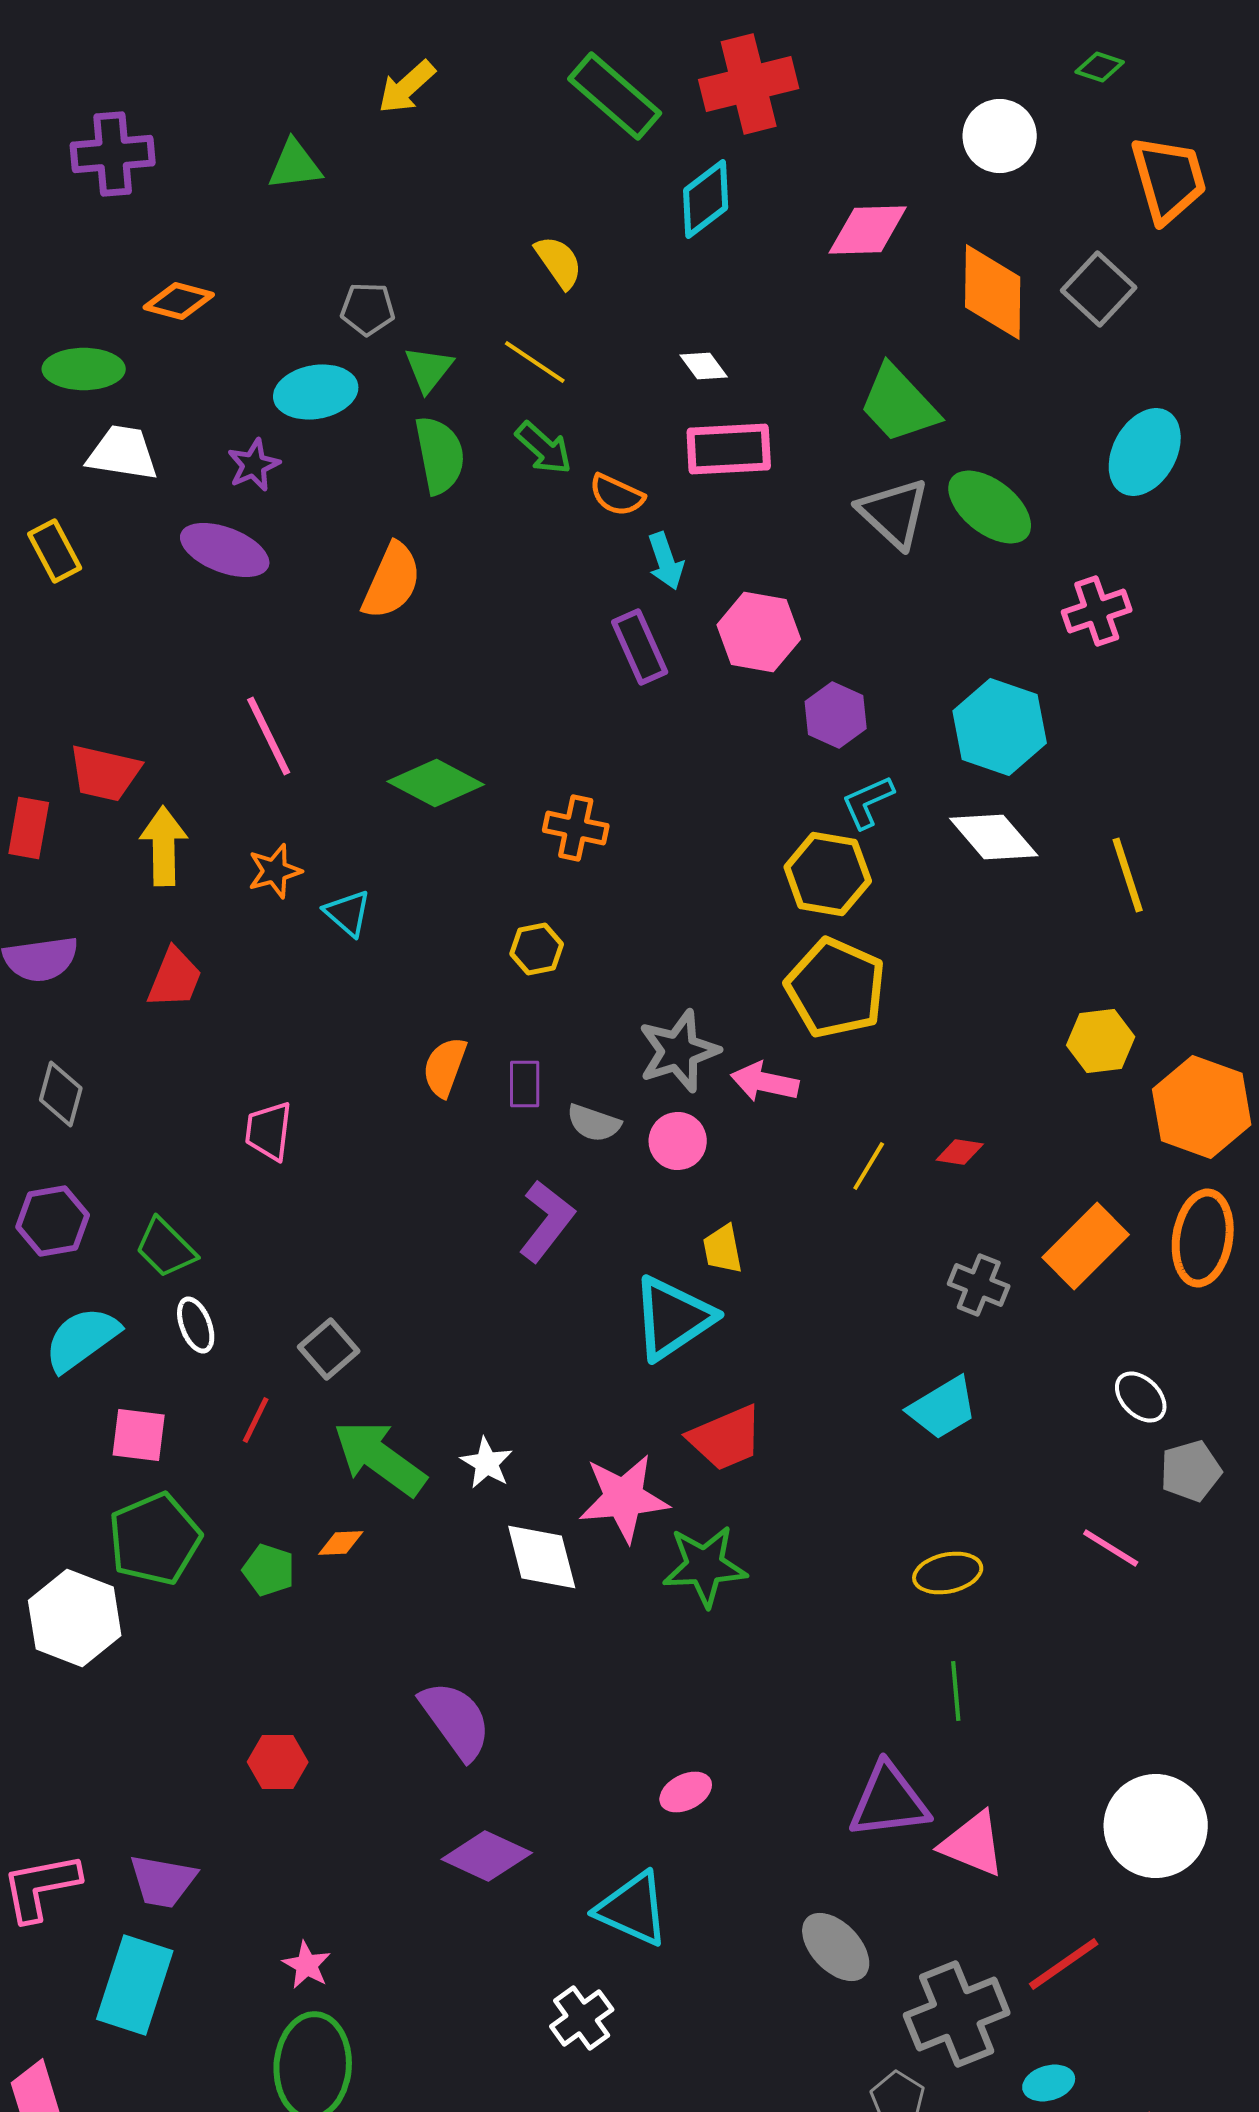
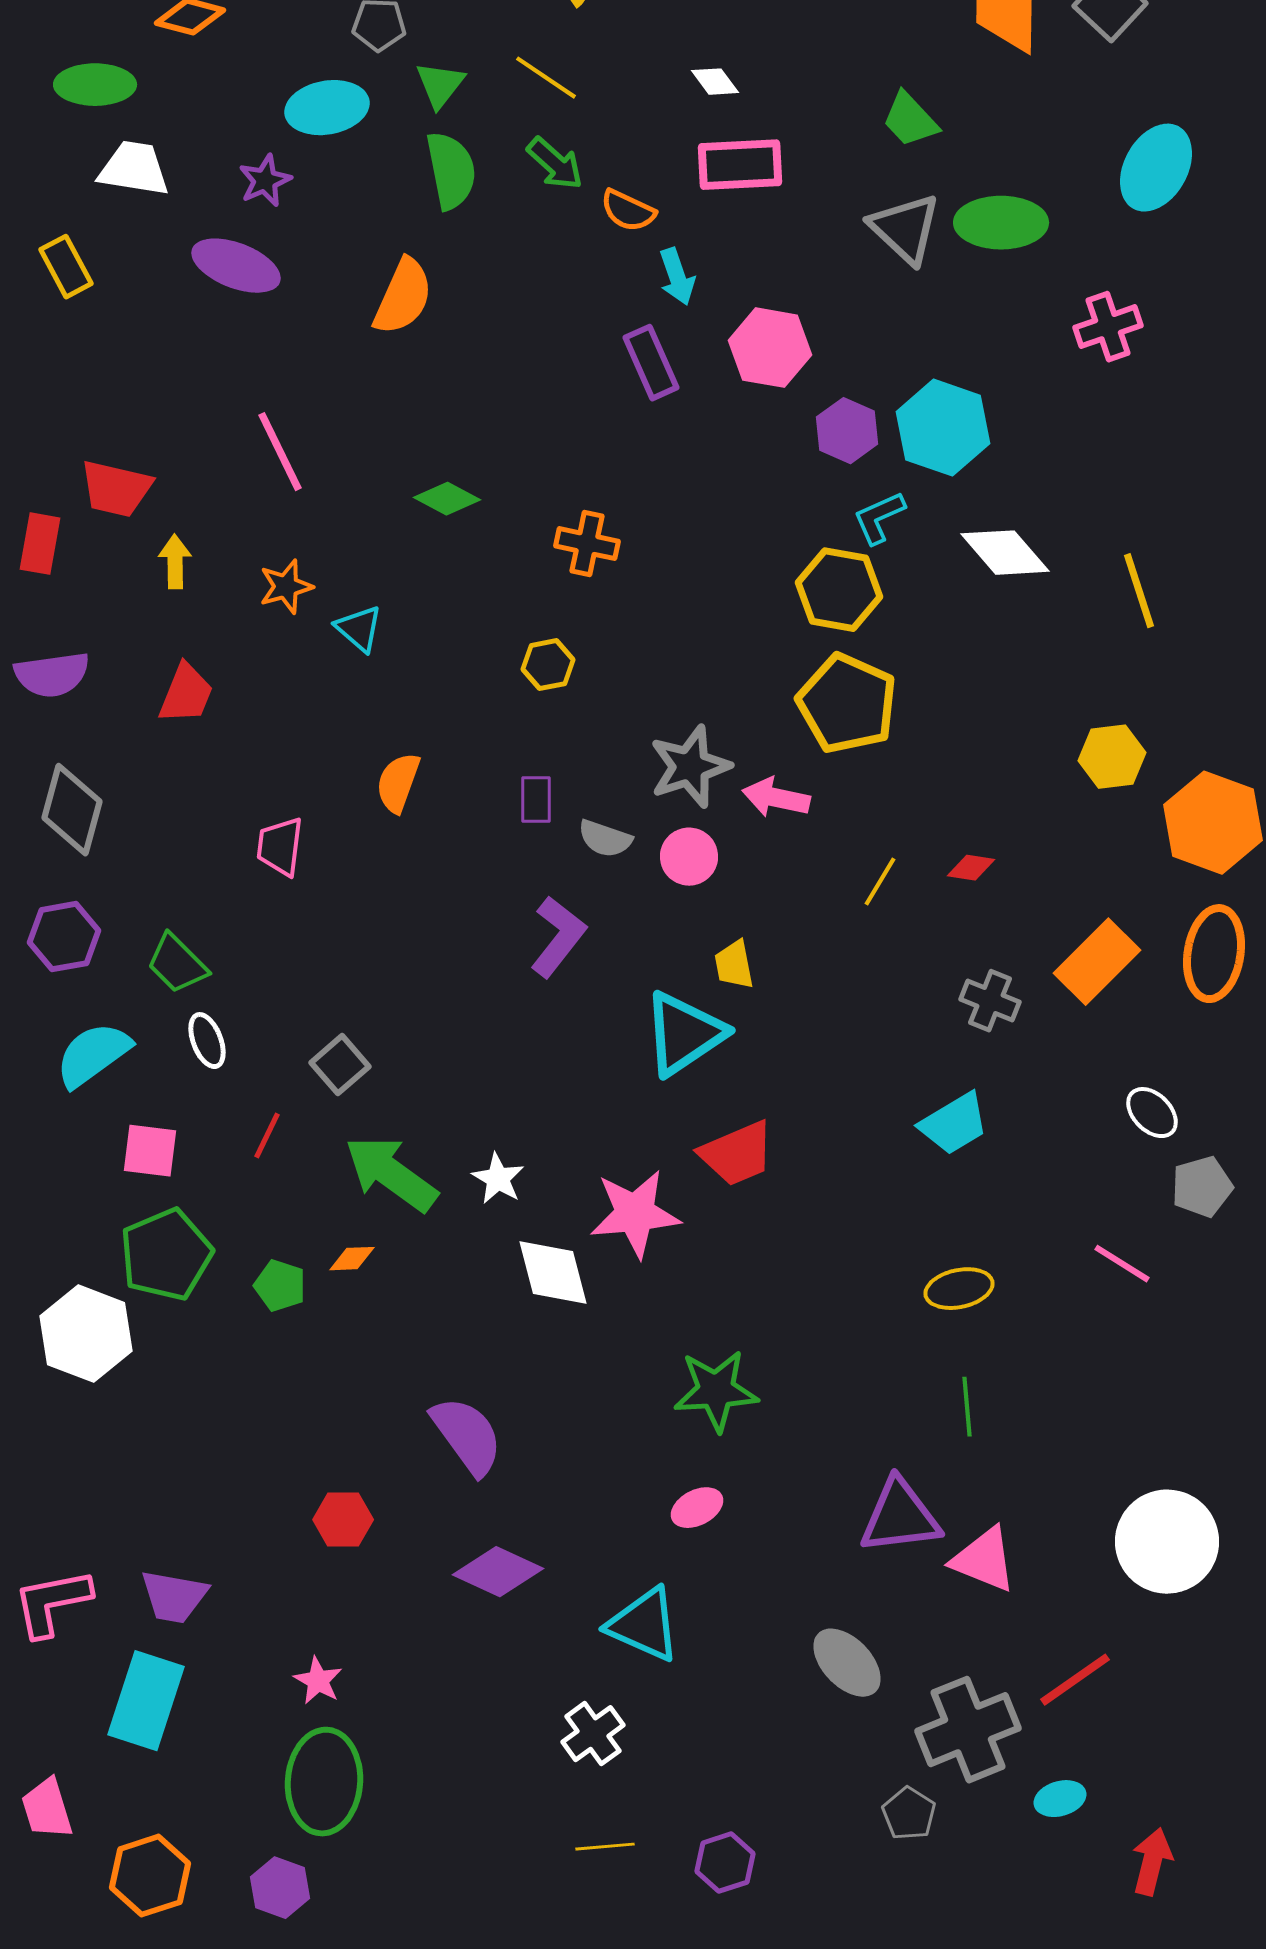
green trapezoid: (899, 404) -> (910, 120), size x0.7
green ellipse: (990, 507) -> (1001, 223), turned -38
cyan hexagon: (1000, 727) -> (943, 428), moved
green diamond: (436, 783) -> (447, 499), size x0.7
yellow arrow: (164, 846) -> (175, 562), size x0.7
orange semicircle: (445, 1067) -> (398, 783), moved
gray diamond: (61, 1094) -> (72, 810), size x1.4
green star: (705, 1566) -> (716, 1391), moved
red hexagon: (278, 1762) -> (343, 1520), moved

